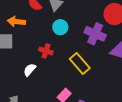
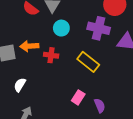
orange arrow: (16, 22) -> (29, 46), moved
white semicircle: (30, 70) -> (20, 85), moved

